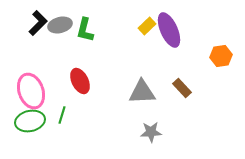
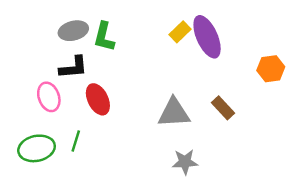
black L-shape: (38, 23) -> (73, 67), moved, turned 40
pink ellipse: (31, 91) -> (49, 97), moved, size x0.7

